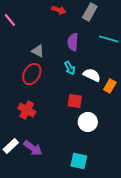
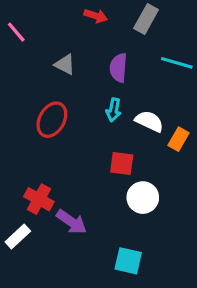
gray triangle: (38, 51) -> (65, 65), moved
cyan arrow: (70, 68) -> (114, 110), turned 40
red cross: (27, 110) -> (39, 199), moved
purple arrow: (33, 148) -> (71, 222), moved

